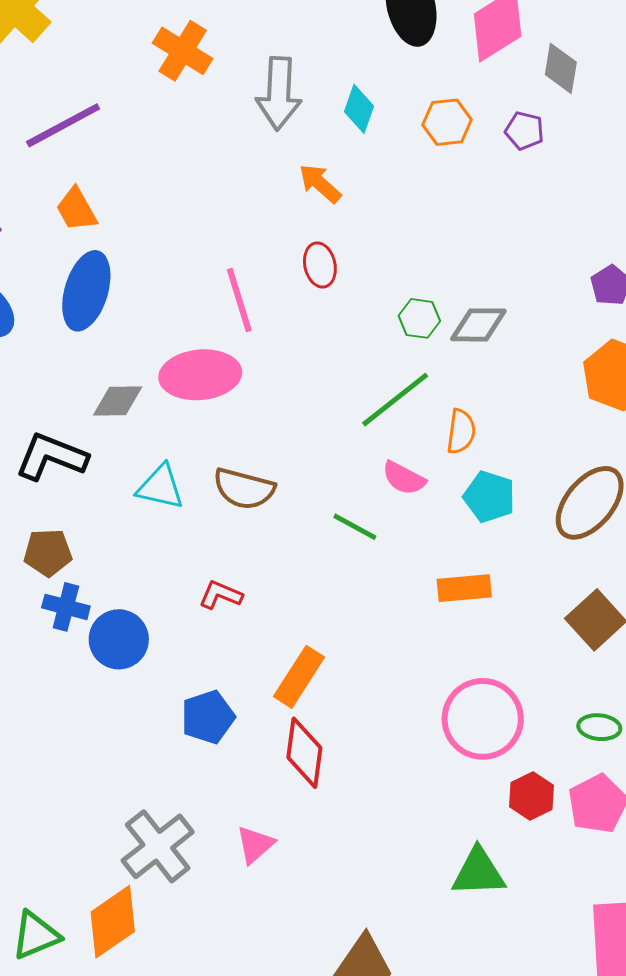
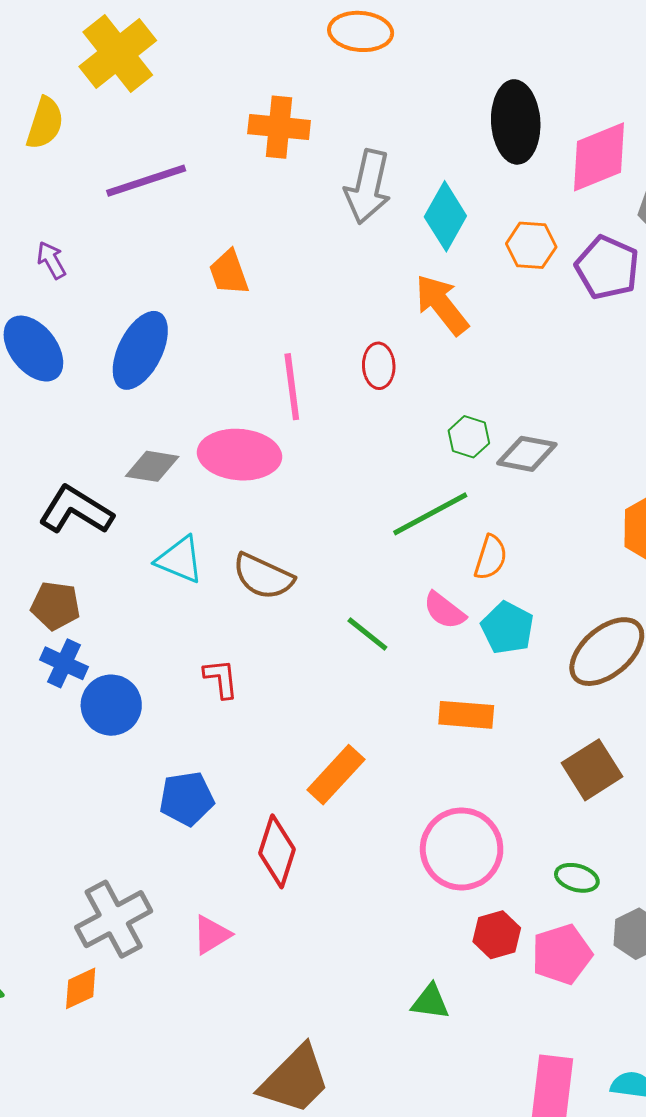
orange cross: (183, 51) -> (279, 127), turned -36
cyan diamond: (359, 109) -> (445, 216), size x1.4
purple pentagon: (524, 131) -> (607, 267), size x1.6
orange arrow: (320, 184) -> (442, 305), moved, size x1.4
orange trapezoid: (76, 209) -> (229, 273), moved
pink semicircle: (404, 478) -> (444, 610), moved
red L-shape: (221, 595) -> (221, 679), turned 51
orange rectangle: (299, 677) -> (336, 775), moved
green triangle: (479, 872) -> (430, 1002), size x0.7
orange diamond: (113, 922) -> (81, 988), moved, size x0.6

